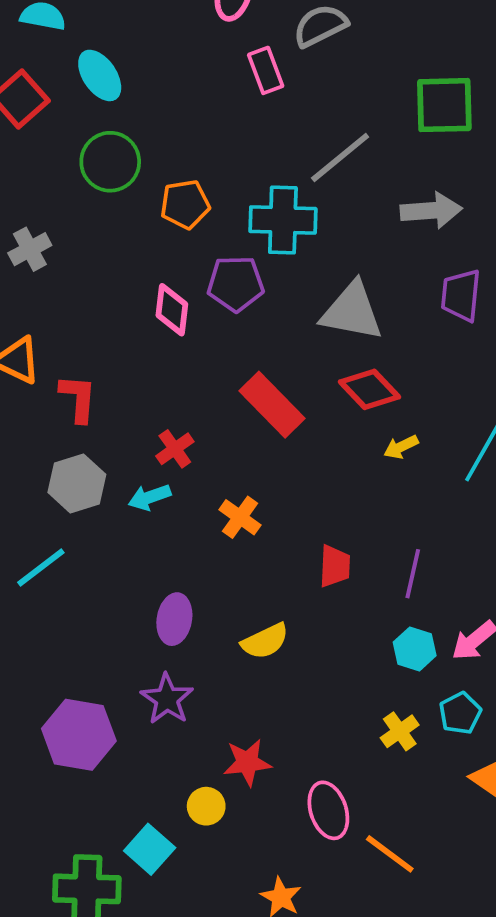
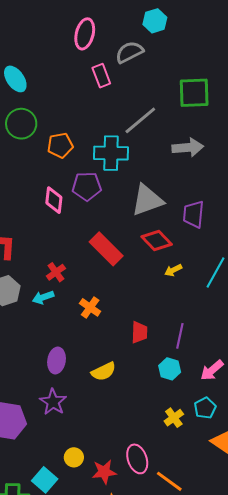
purple trapezoid: (461, 295) -> (194, 214), moved
gray triangle: (352, 311) -> (147, 200), turned -30
cyan hexagon: (415, 649) -> (170, 369), moved
red star: (247, 762) -> (104, 472), moved

